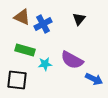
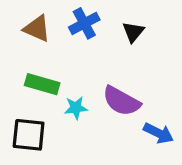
blue cross: (43, 24) -> (84, 23), moved

